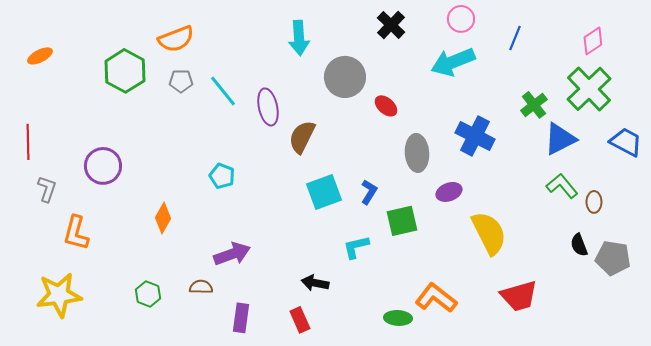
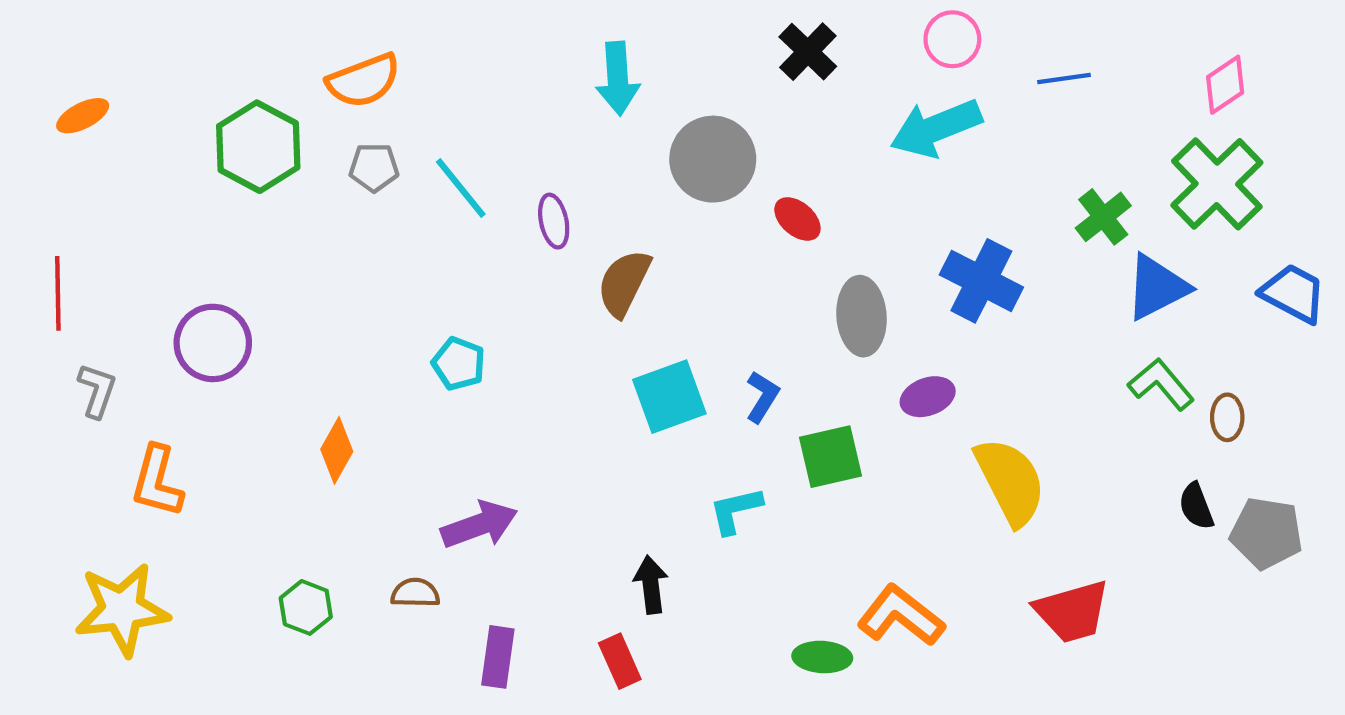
blue line: (515, 38) -> (1064, 79), turned 60
purple ellipse: (268, 107) -> (554, 221), size x0.7
black arrow: (315, 283) -> (651, 585), turned 72

